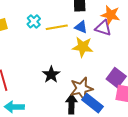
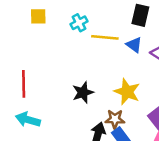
yellow star: (83, 47) -> (127, 92), moved
brown star: (81, 89) -> (115, 119), size x0.7

